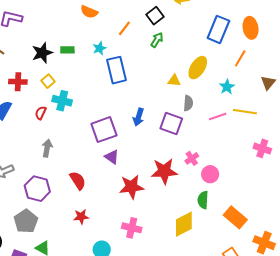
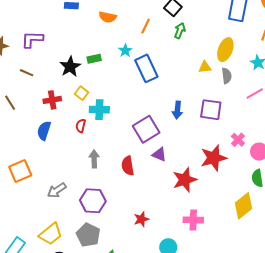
gray semicircle: (188, 103) -> (227, 76), moved
red semicircle: (78, 180) -> (128, 166), moved, turned -144

